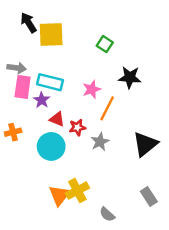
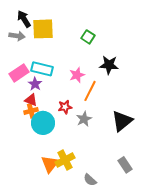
gray arrow: (17, 68) -> (17, 36), moved
pink rectangle: (23, 87) -> (19, 73), turned 48
red triangle: (57, 119) -> (31, 100), moved
orange cross: (13, 132) -> (31, 111), moved

